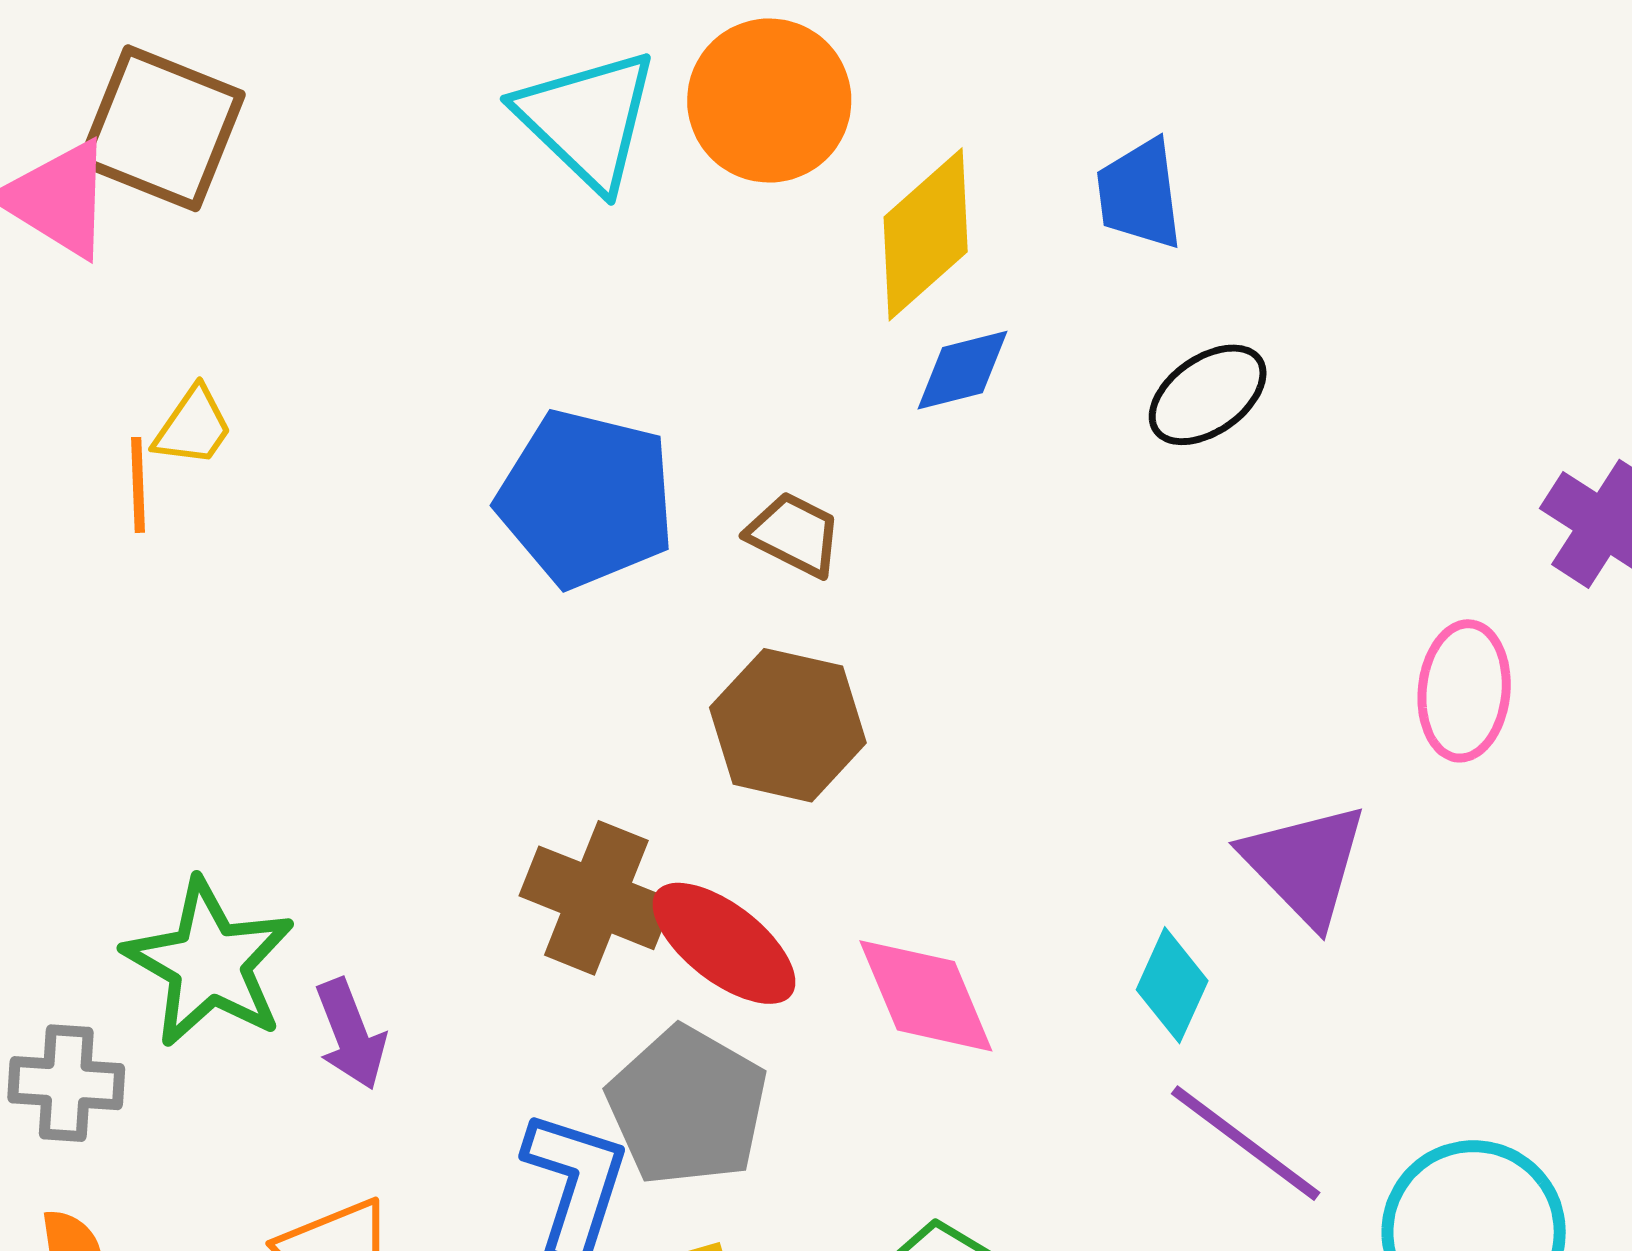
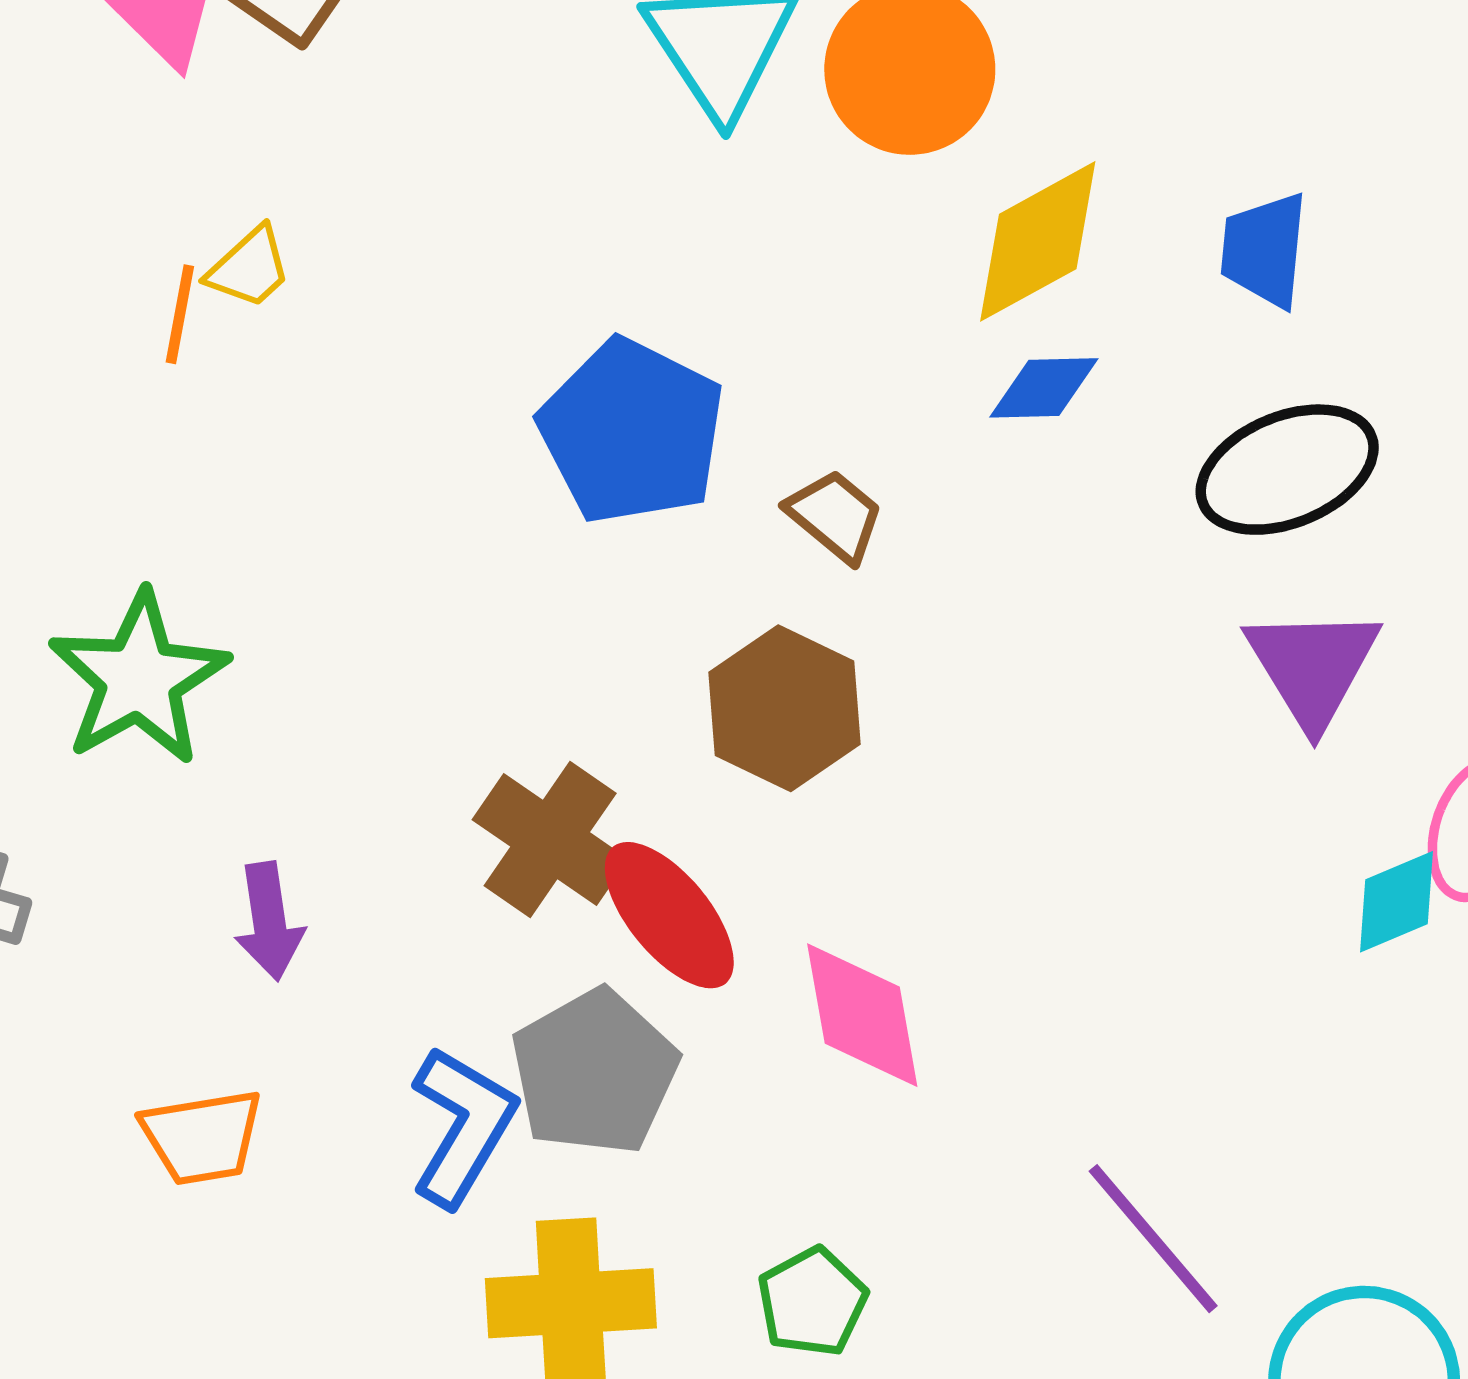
black ellipse: (1208, 395) -> (1287, 470), size x1.4
purple triangle: (1305, 864) -> (1313, 667), moved
green star: (209, 963) -> (139, 679), moved
cyan diamond: (1172, 985) -> (1397, 902), moved, turned 30

